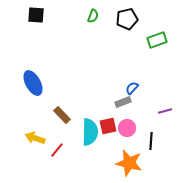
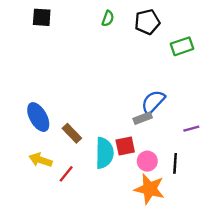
blue ellipse: (33, 83) -> (38, 117), moved
blue semicircle: (132, 88) -> (153, 102), size x1.6
pink circle: (127, 128) -> (147, 161), moved

